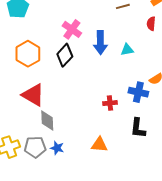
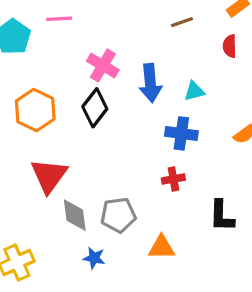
blue cross: (138, 92) -> (181, 133), moved
red triangle: (33, 95) -> (49, 176), turned 40
gray pentagon: (35, 147) -> (118, 215), moved

